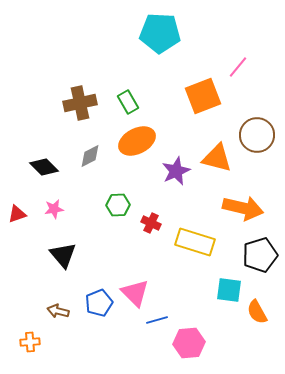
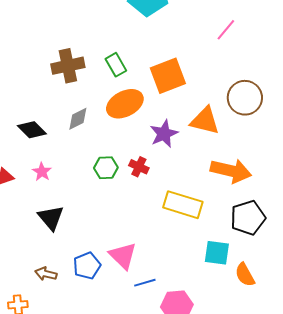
orange square: (203, 96) -> (168, 76), moved
pink star: (54, 209) -> (42, 172), turned -30
red cross: (151, 223) -> (139, 167), moved

